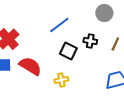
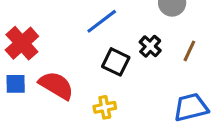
black cross: (90, 41) -> (150, 46), turned 32

